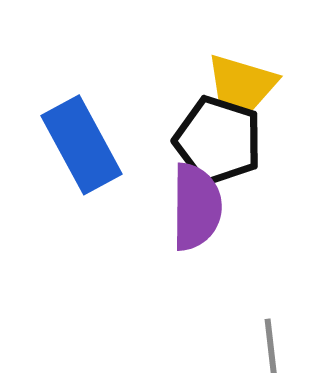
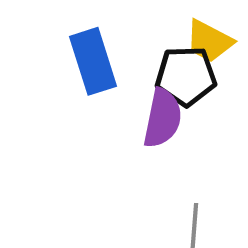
black pentagon: (218, 140) -> (186, 76), turned -30

